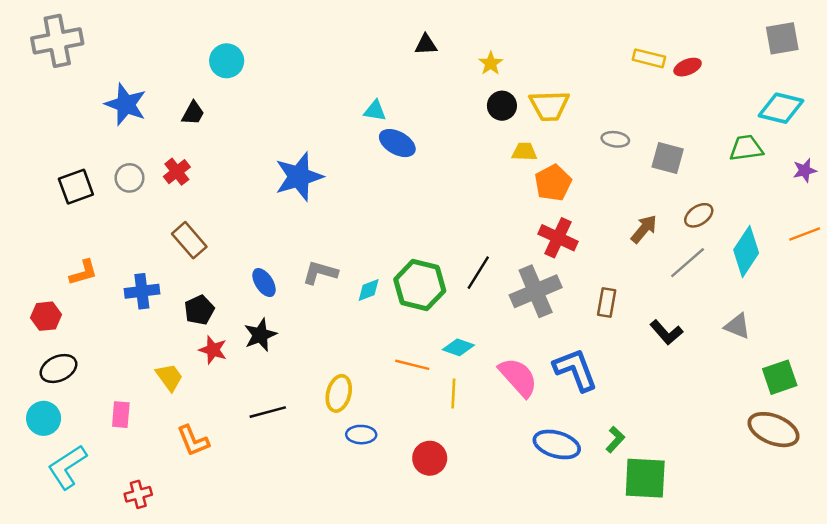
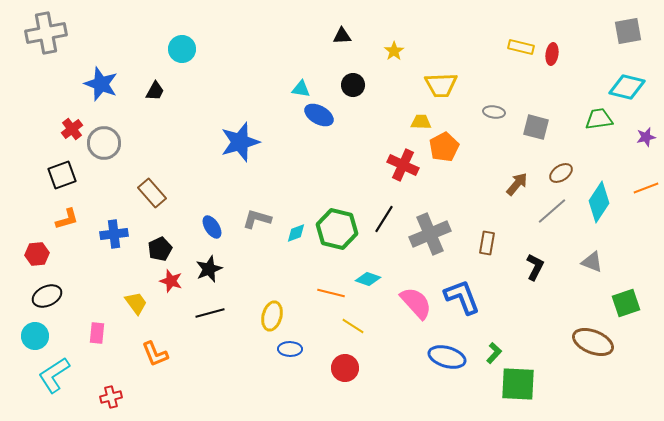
red ellipse: (688, 67) -> (552, 54), turned -60
black circle: (502, 106) -> (353, 85), moved
red cross: (177, 172) -> (72, 129), moved
gray circle: (129, 178) -> (104, 143), size x1.4
black square: (76, 187) -> (62, 175), moved
red cross: (558, 238) -> (403, 165), moved
black L-shape: (666, 332) -> (535, 267), turned -112
yellow line: (453, 393) -> (353, 326), moved, turned -60
black line: (268, 412) -> (210, 313), moved
brown ellipse: (774, 430) -> (593, 342), moved

